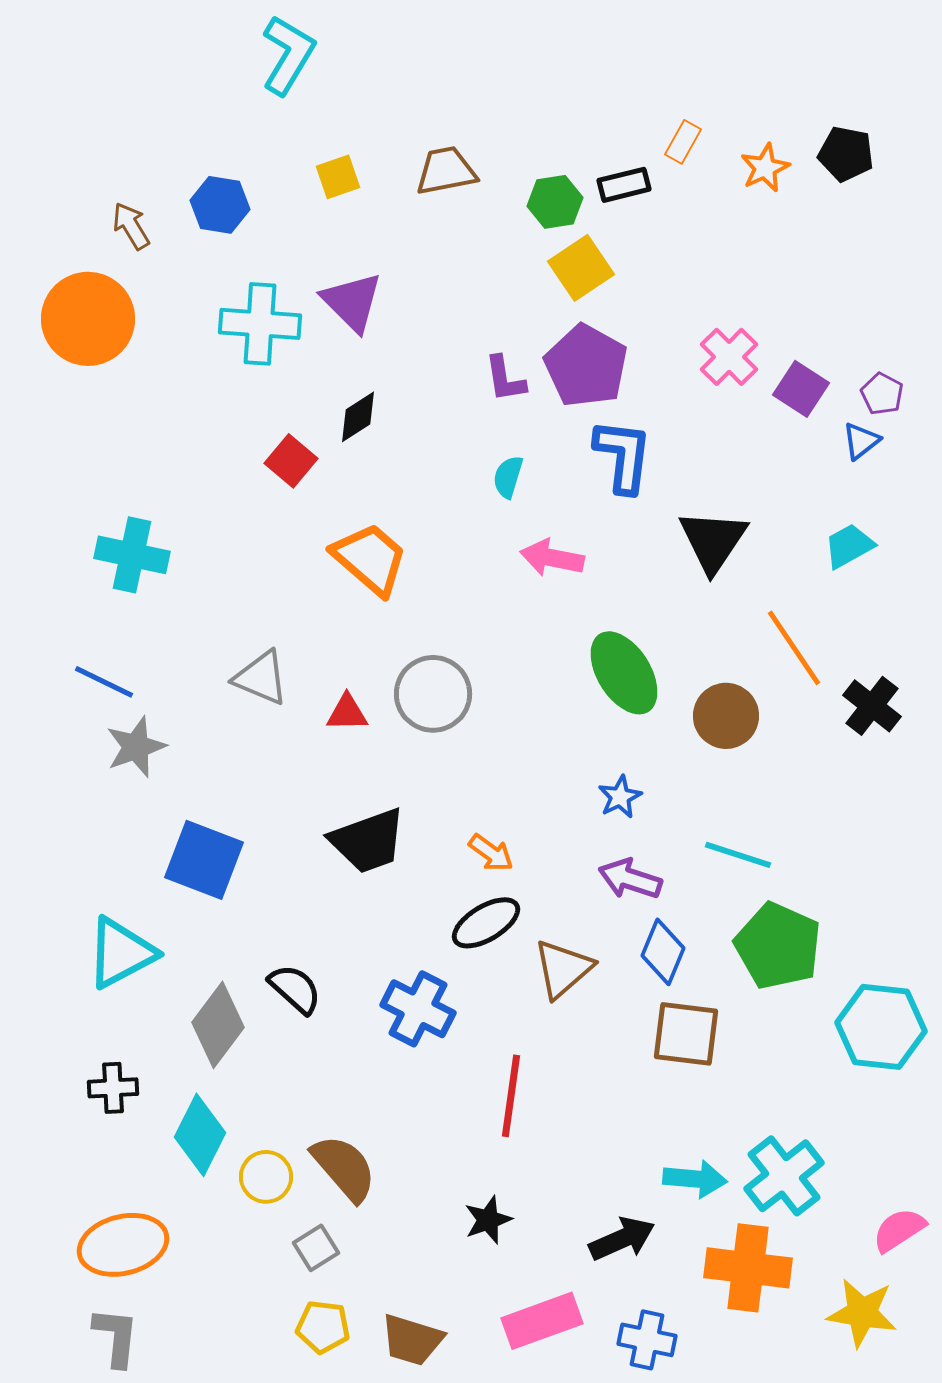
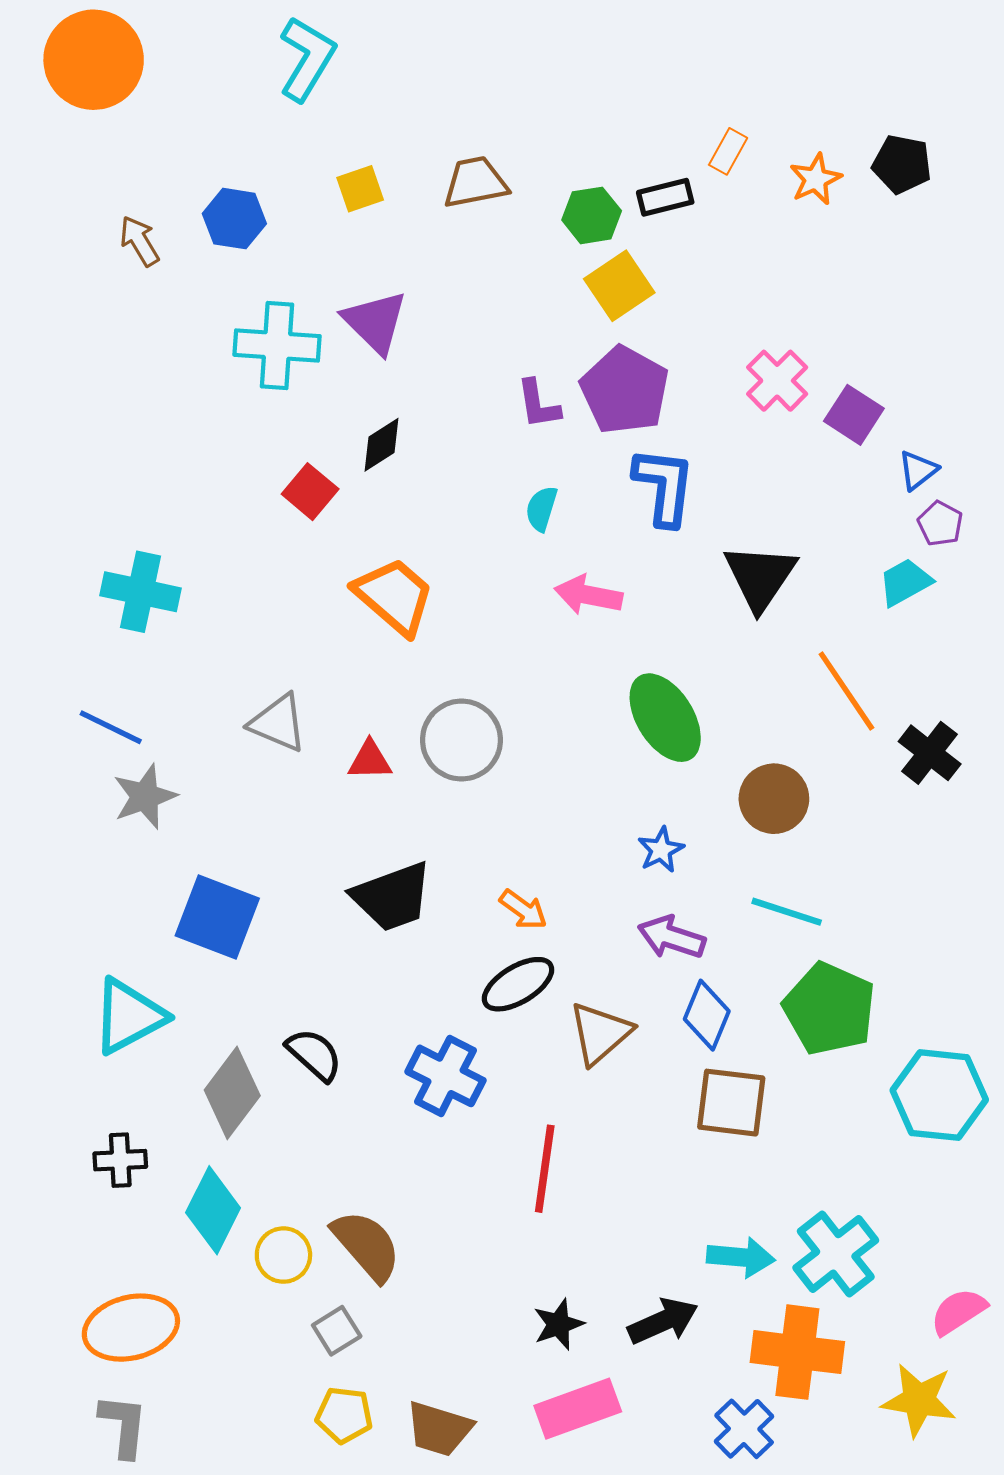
orange circle: (88, 319) -> (94, 60), moved
purple pentagon: (882, 394) -> (940, 524), moved
brown circle: (726, 716) -> (774, 799), moved
black star: (488, 1220) -> (559, 1324), moved
blue cross: (647, 1340) -> (744, 1429), moved, turned 34

